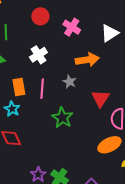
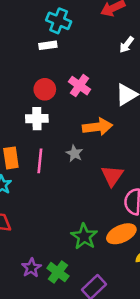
red circle: (40, 16) -> (45, 89), moved
white cross: (38, 55) -> (37, 119), turned 30
green star: (62, 118) -> (84, 236), moved

